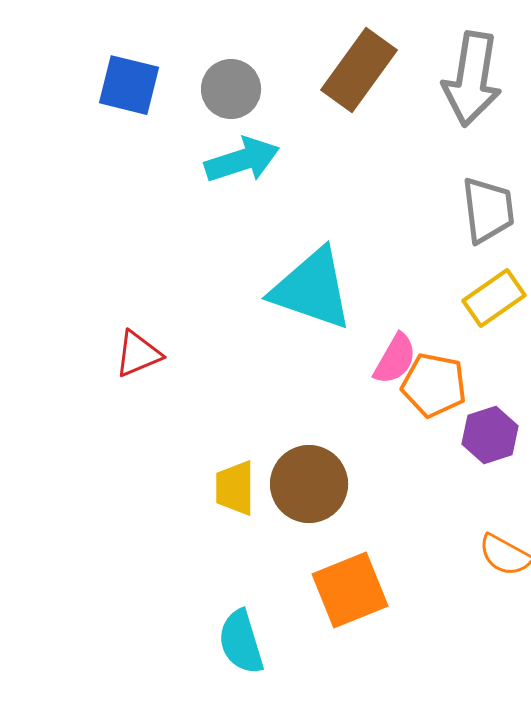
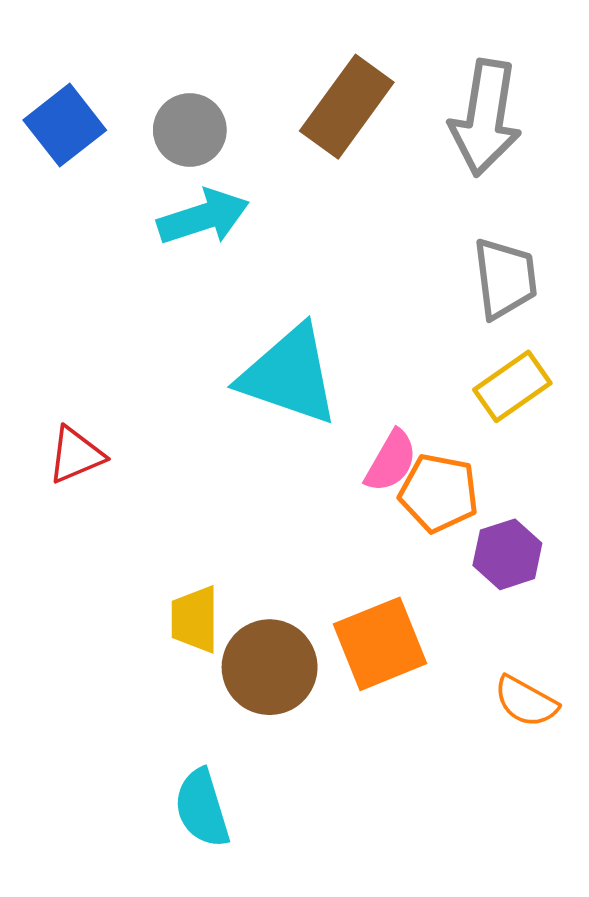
blue square: (129, 85) -> (65, 125), turned 38
brown circle: (309, 484) -> (270, 667), moved
orange square: (350, 590) -> (380, 644), moved

